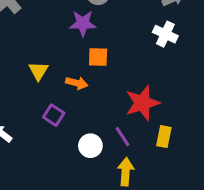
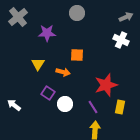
purple star: (83, 23) -> (47, 33), moved
white circle: (90, 146) -> (65, 104), moved

